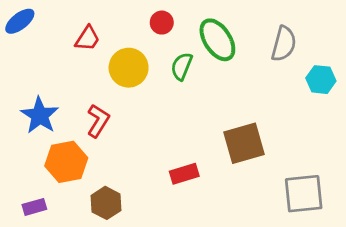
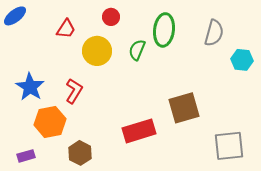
red circle: (162, 23) -> (111, 17), moved
green ellipse: (217, 40) -> (164, 30), turned 40
red rectangle: (184, 174) -> (139, 131), size x1.5

